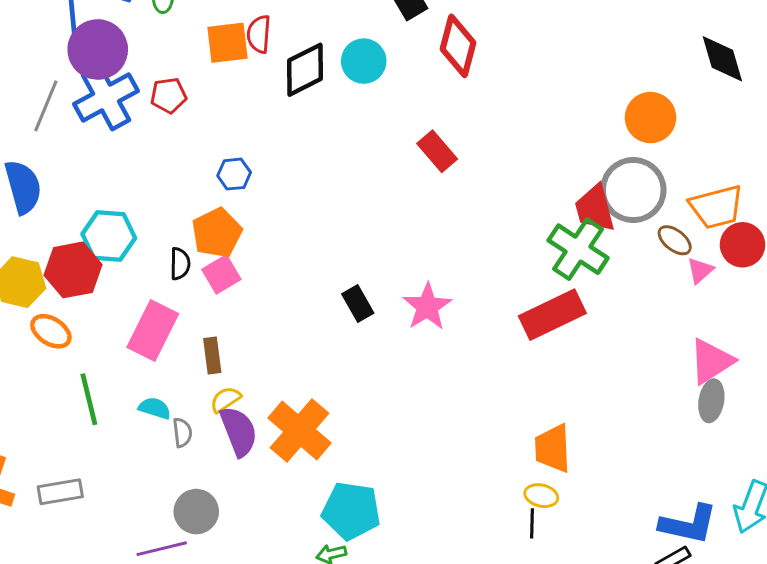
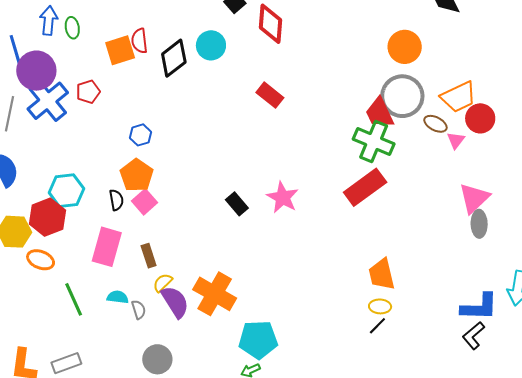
black line: (532, 523) -> (377, 326), turned 54

